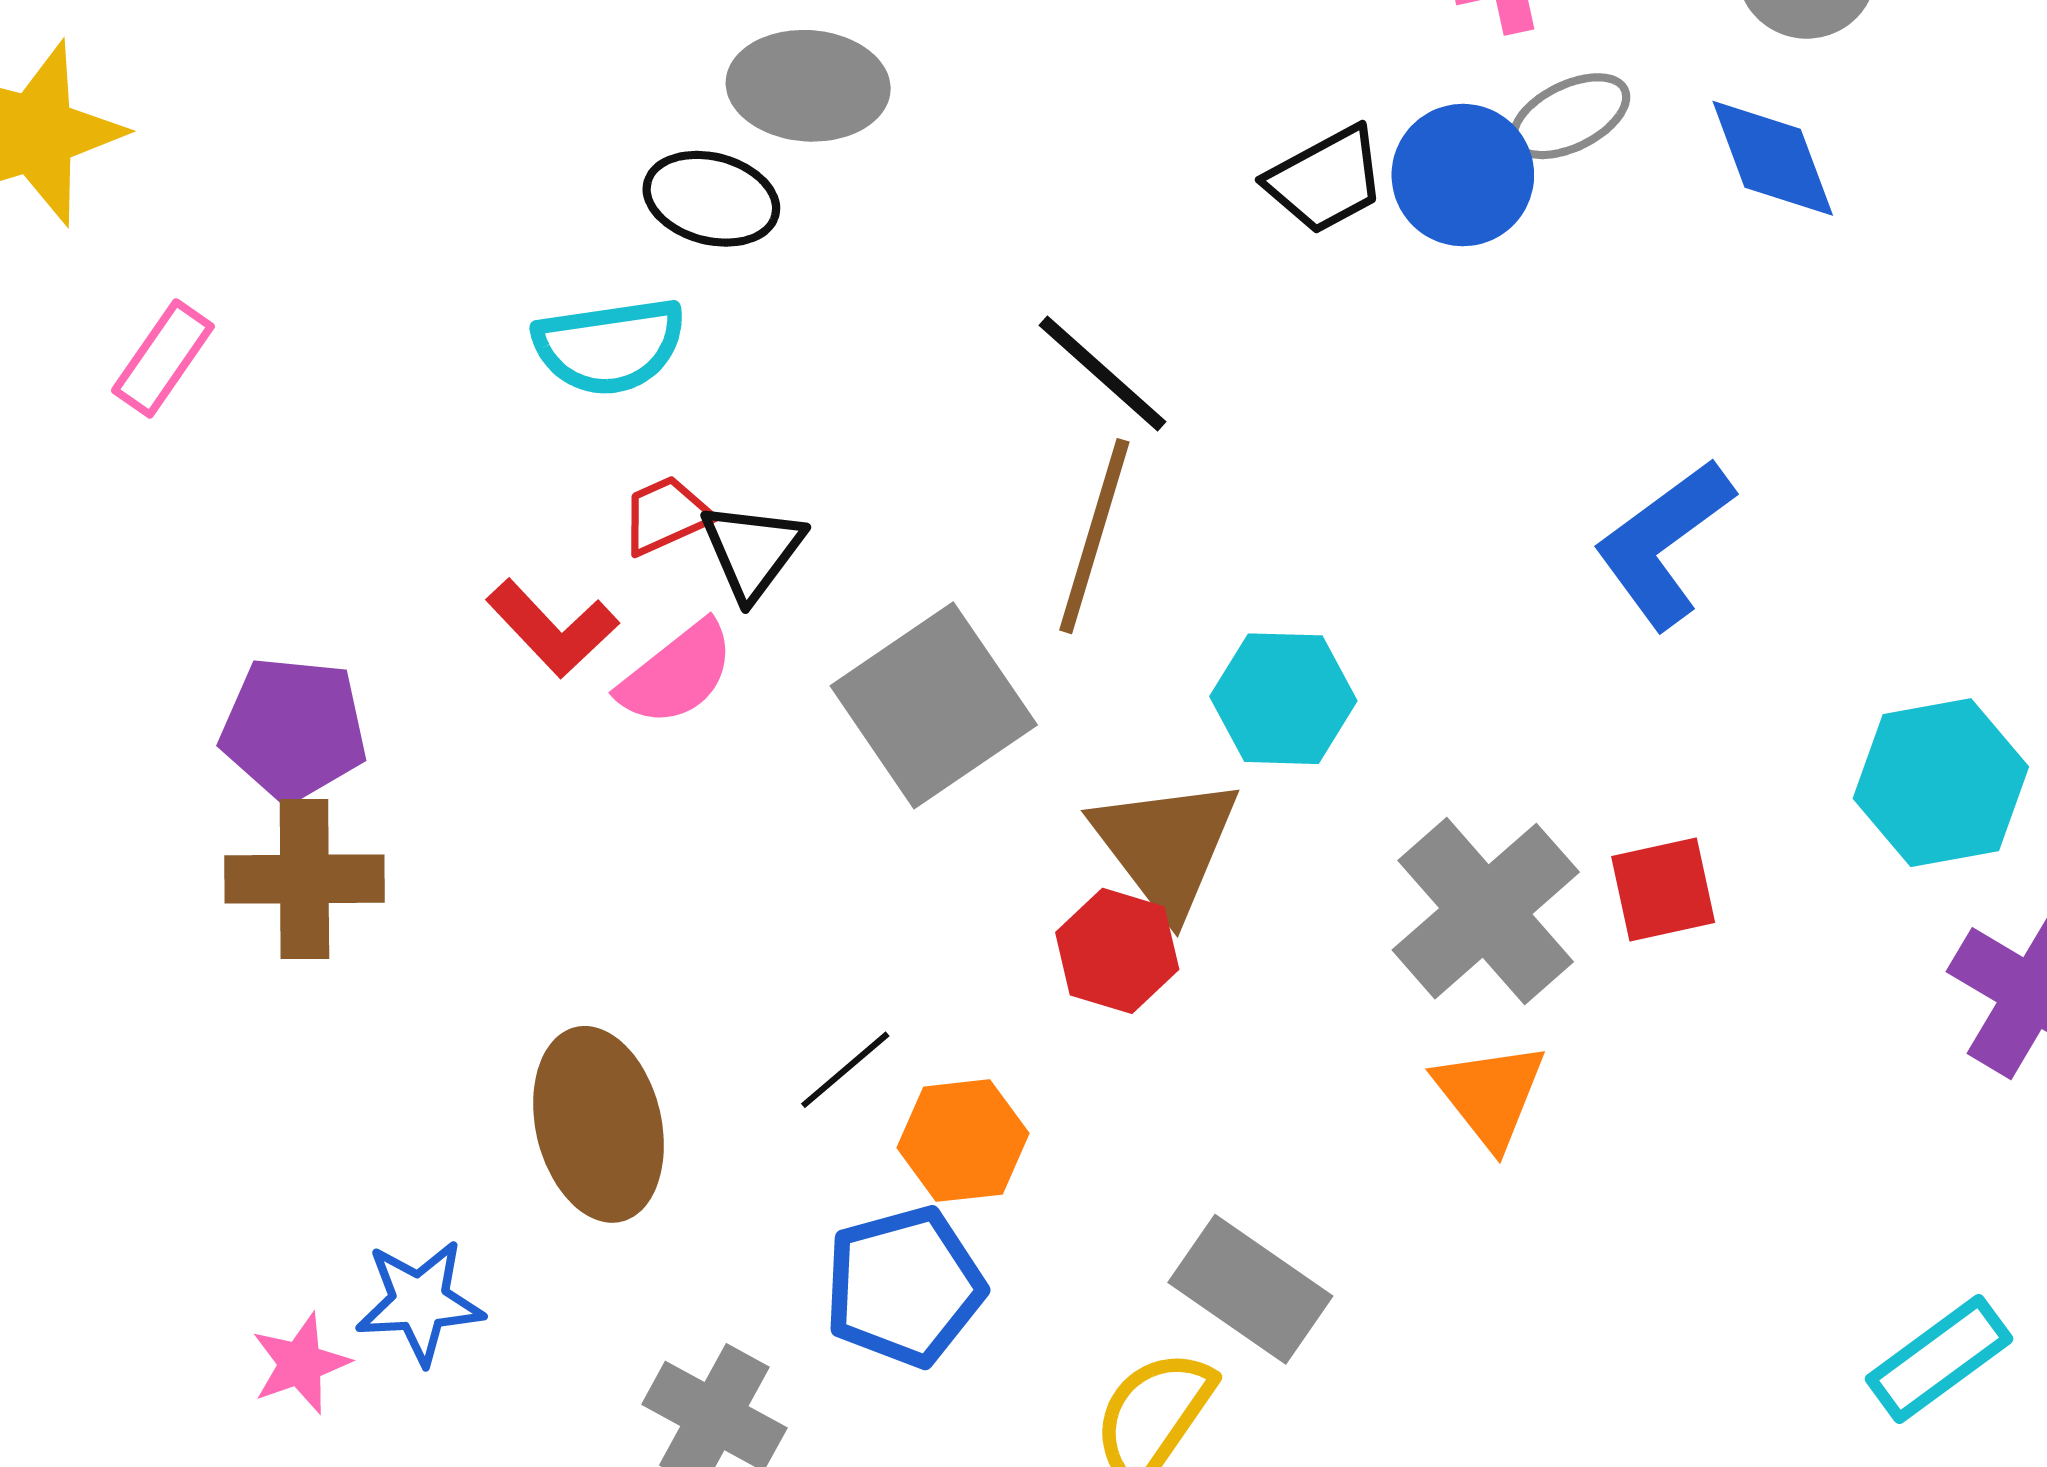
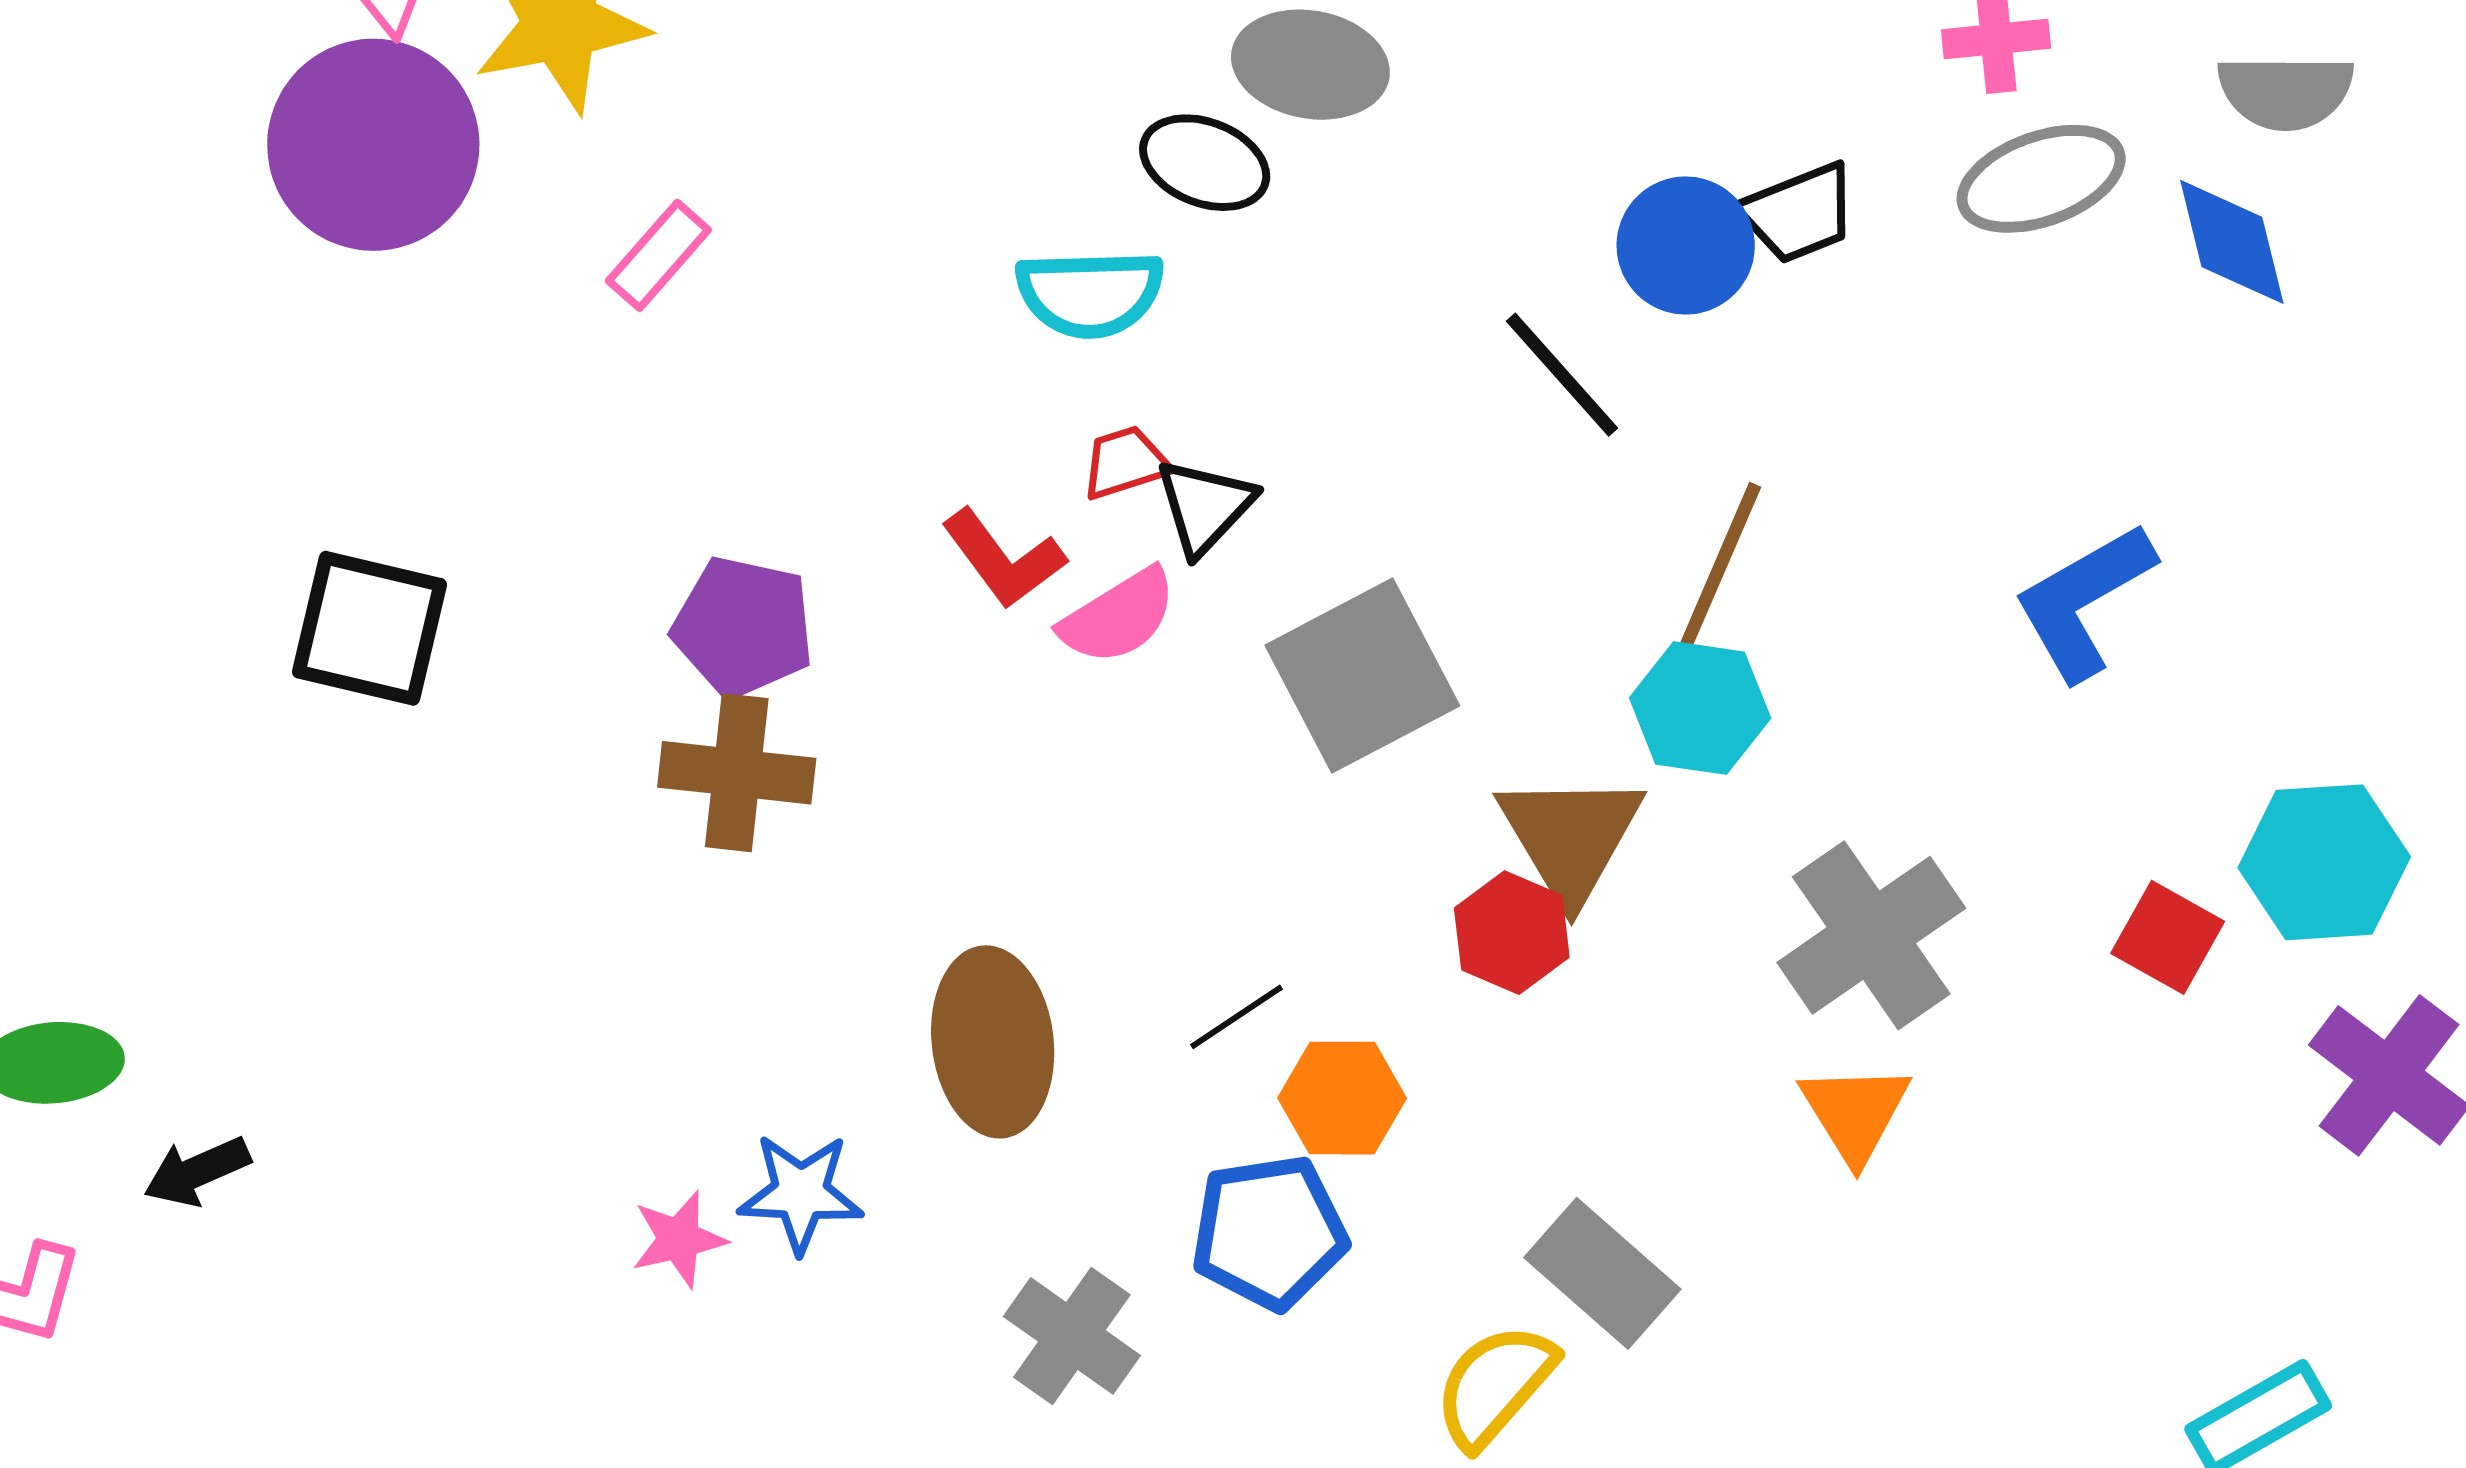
gray ellipse: (1570, 116) -> (2041, 179), size x1.4
blue circle: (1463, 175) -> (1686, 245), moved
brown line: (1094, 536) -> (1717, 574), moved
red square: (1663, 889) -> (2168, 937), moved, turned 35

